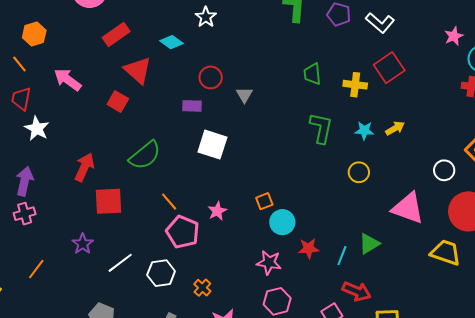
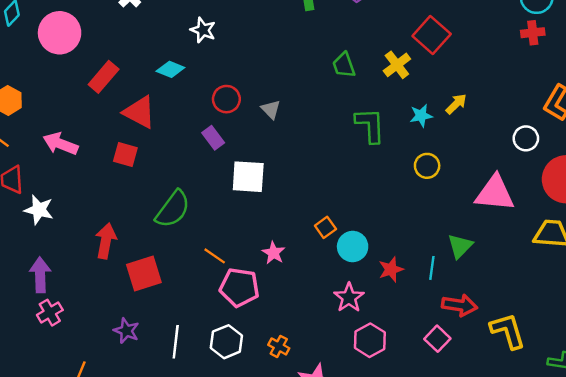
yellow cross: (355, 85) -> (397, 65), turned -30
purple rectangle: (192, 106) -> (213, 138), turned 66
white line: (120, 263) -> (176, 342), turned -32
pink star: (269, 263) -> (349, 298), turned -30

